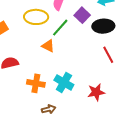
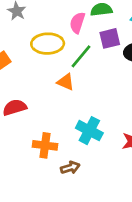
purple square: (82, 15) -> (110, 38), turned 35
orange cross: (36, 83) -> (45, 145), moved

